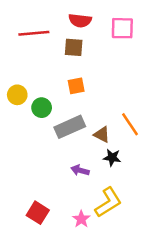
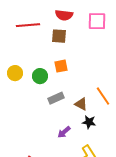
green circle: (42, 108) -> (40, 76), moved
gray rectangle: (70, 127) -> (56, 98), size x0.7
purple arrow: (80, 170) -> (64, 132), turned -56

